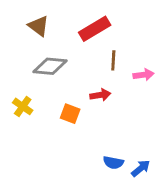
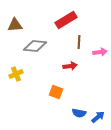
brown triangle: (38, 26) -> (15, 25), moved, turned -42
yellow cross: (23, 106) -> (16, 74), turned 32
orange square: (70, 114) -> (56, 92), moved

